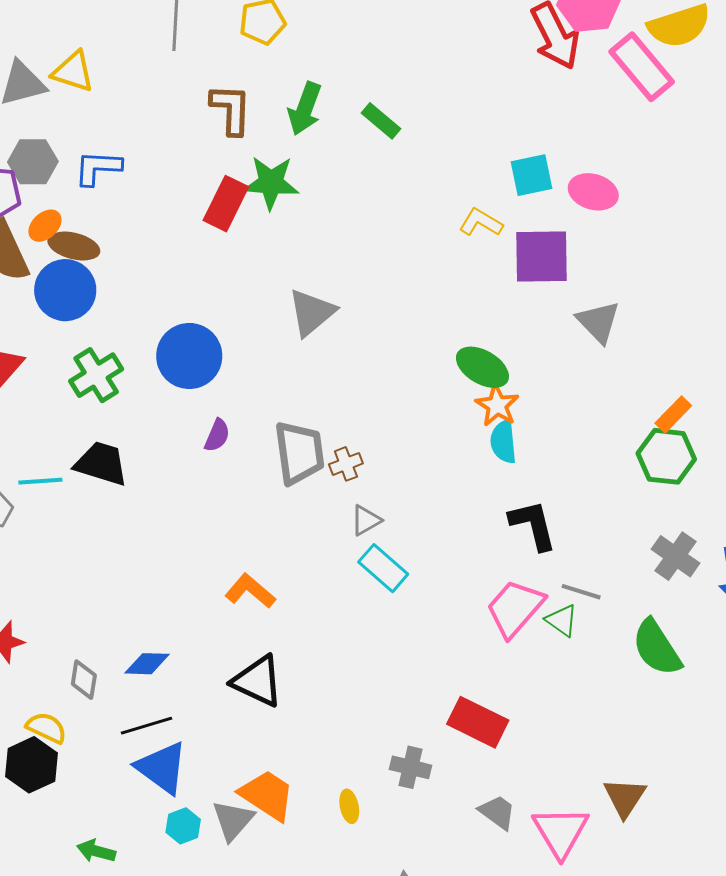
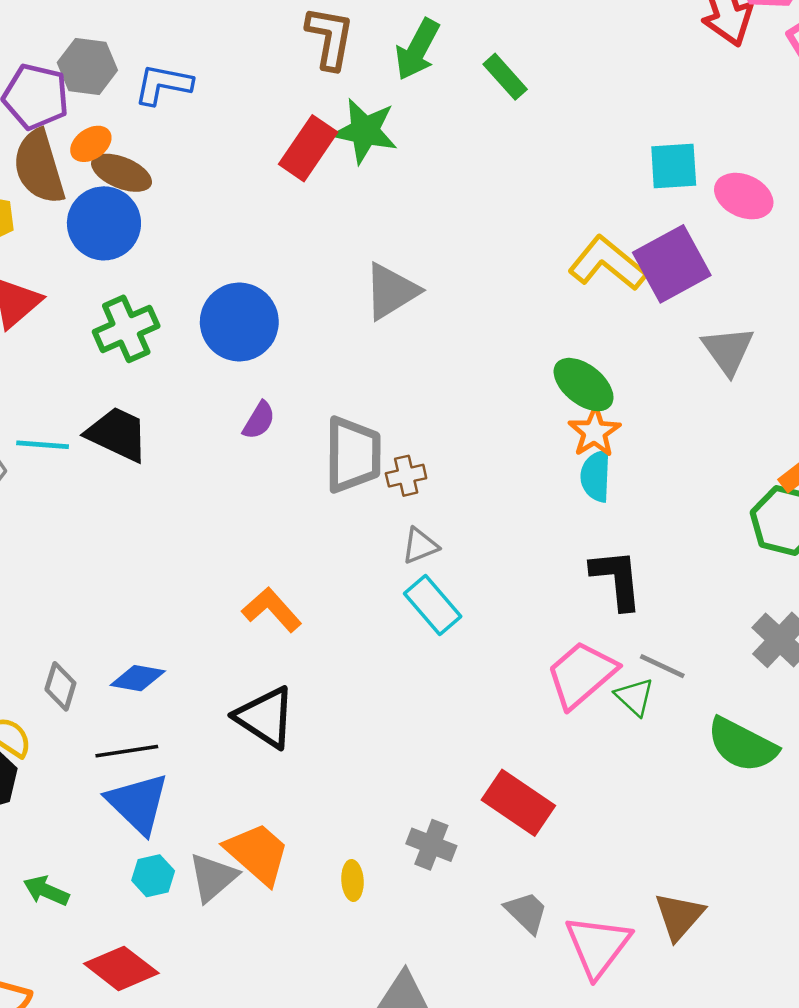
yellow L-shape: (481, 222) -> (607, 263), moved, size x1.5
purple square: (541, 257) -> (672, 264), turned -36
green semicircle: (657, 648) -> (742, 745), turned -38

